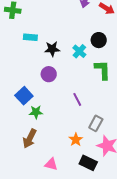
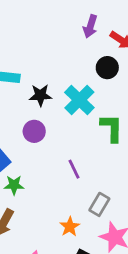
black circle: (99, 40) -> (107, 68), moved
cyan cross: (79, 51) -> (79, 100), size x1.5

